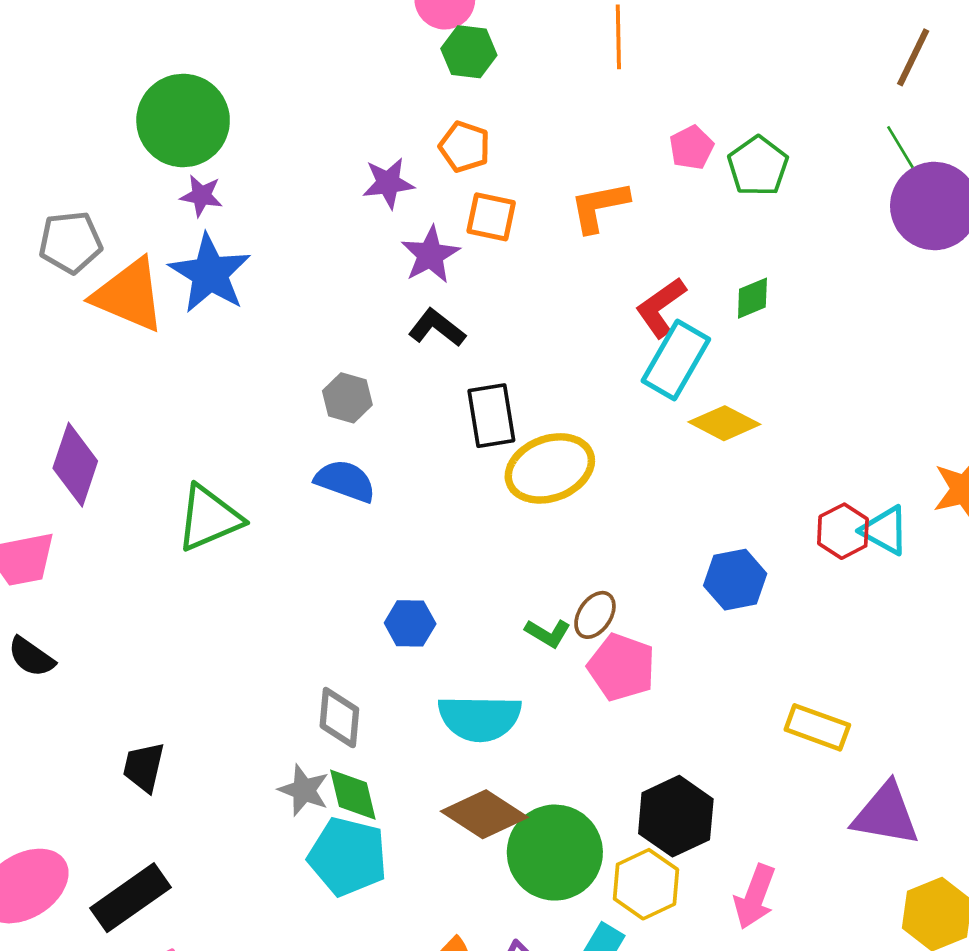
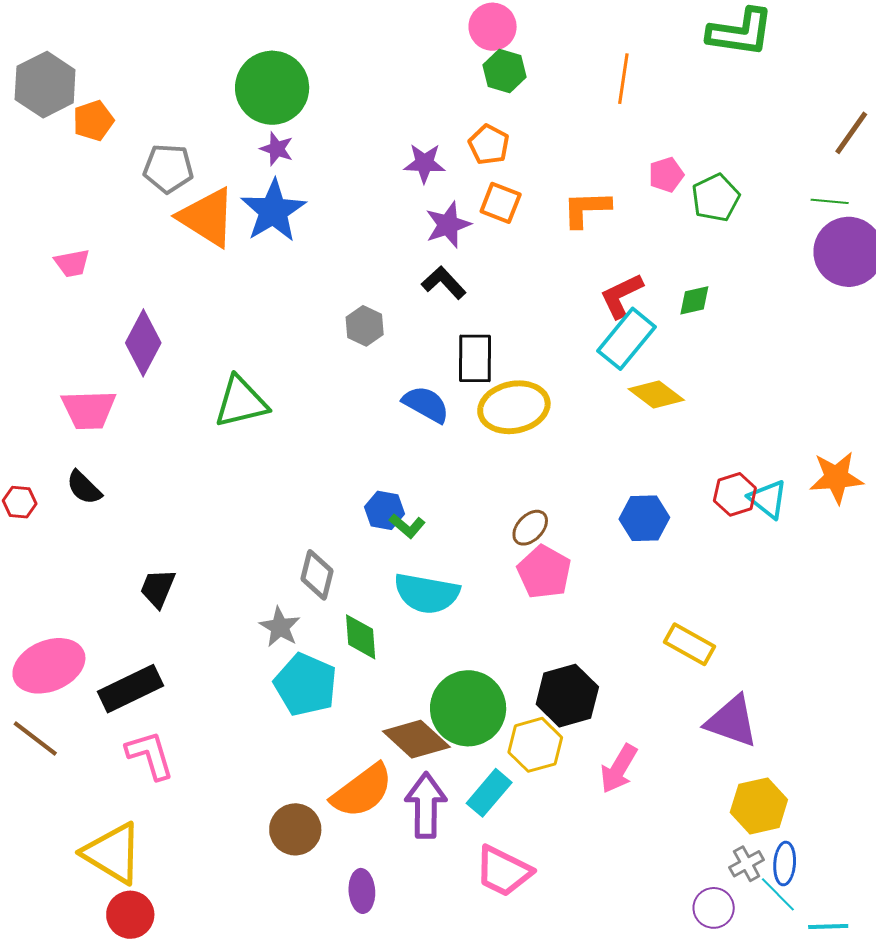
green line: (900, 147) -> (830, 201), turned -63
blue semicircle: (345, 481) -> (426, 404), moved
green L-shape: (548, 633) -> (407, 526), moved
green diamond: (353, 795) -> (361, 637), moved
brown diamond: (484, 814) -> (416, 739), moved

